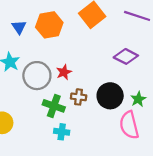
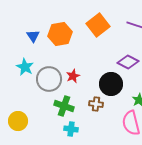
black circle: (110, 96) -> (111, 84), moved
brown cross: (79, 97) -> (96, 104), moved

